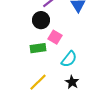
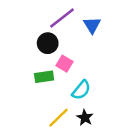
yellow line: (38, 82) -> (58, 118), moved

